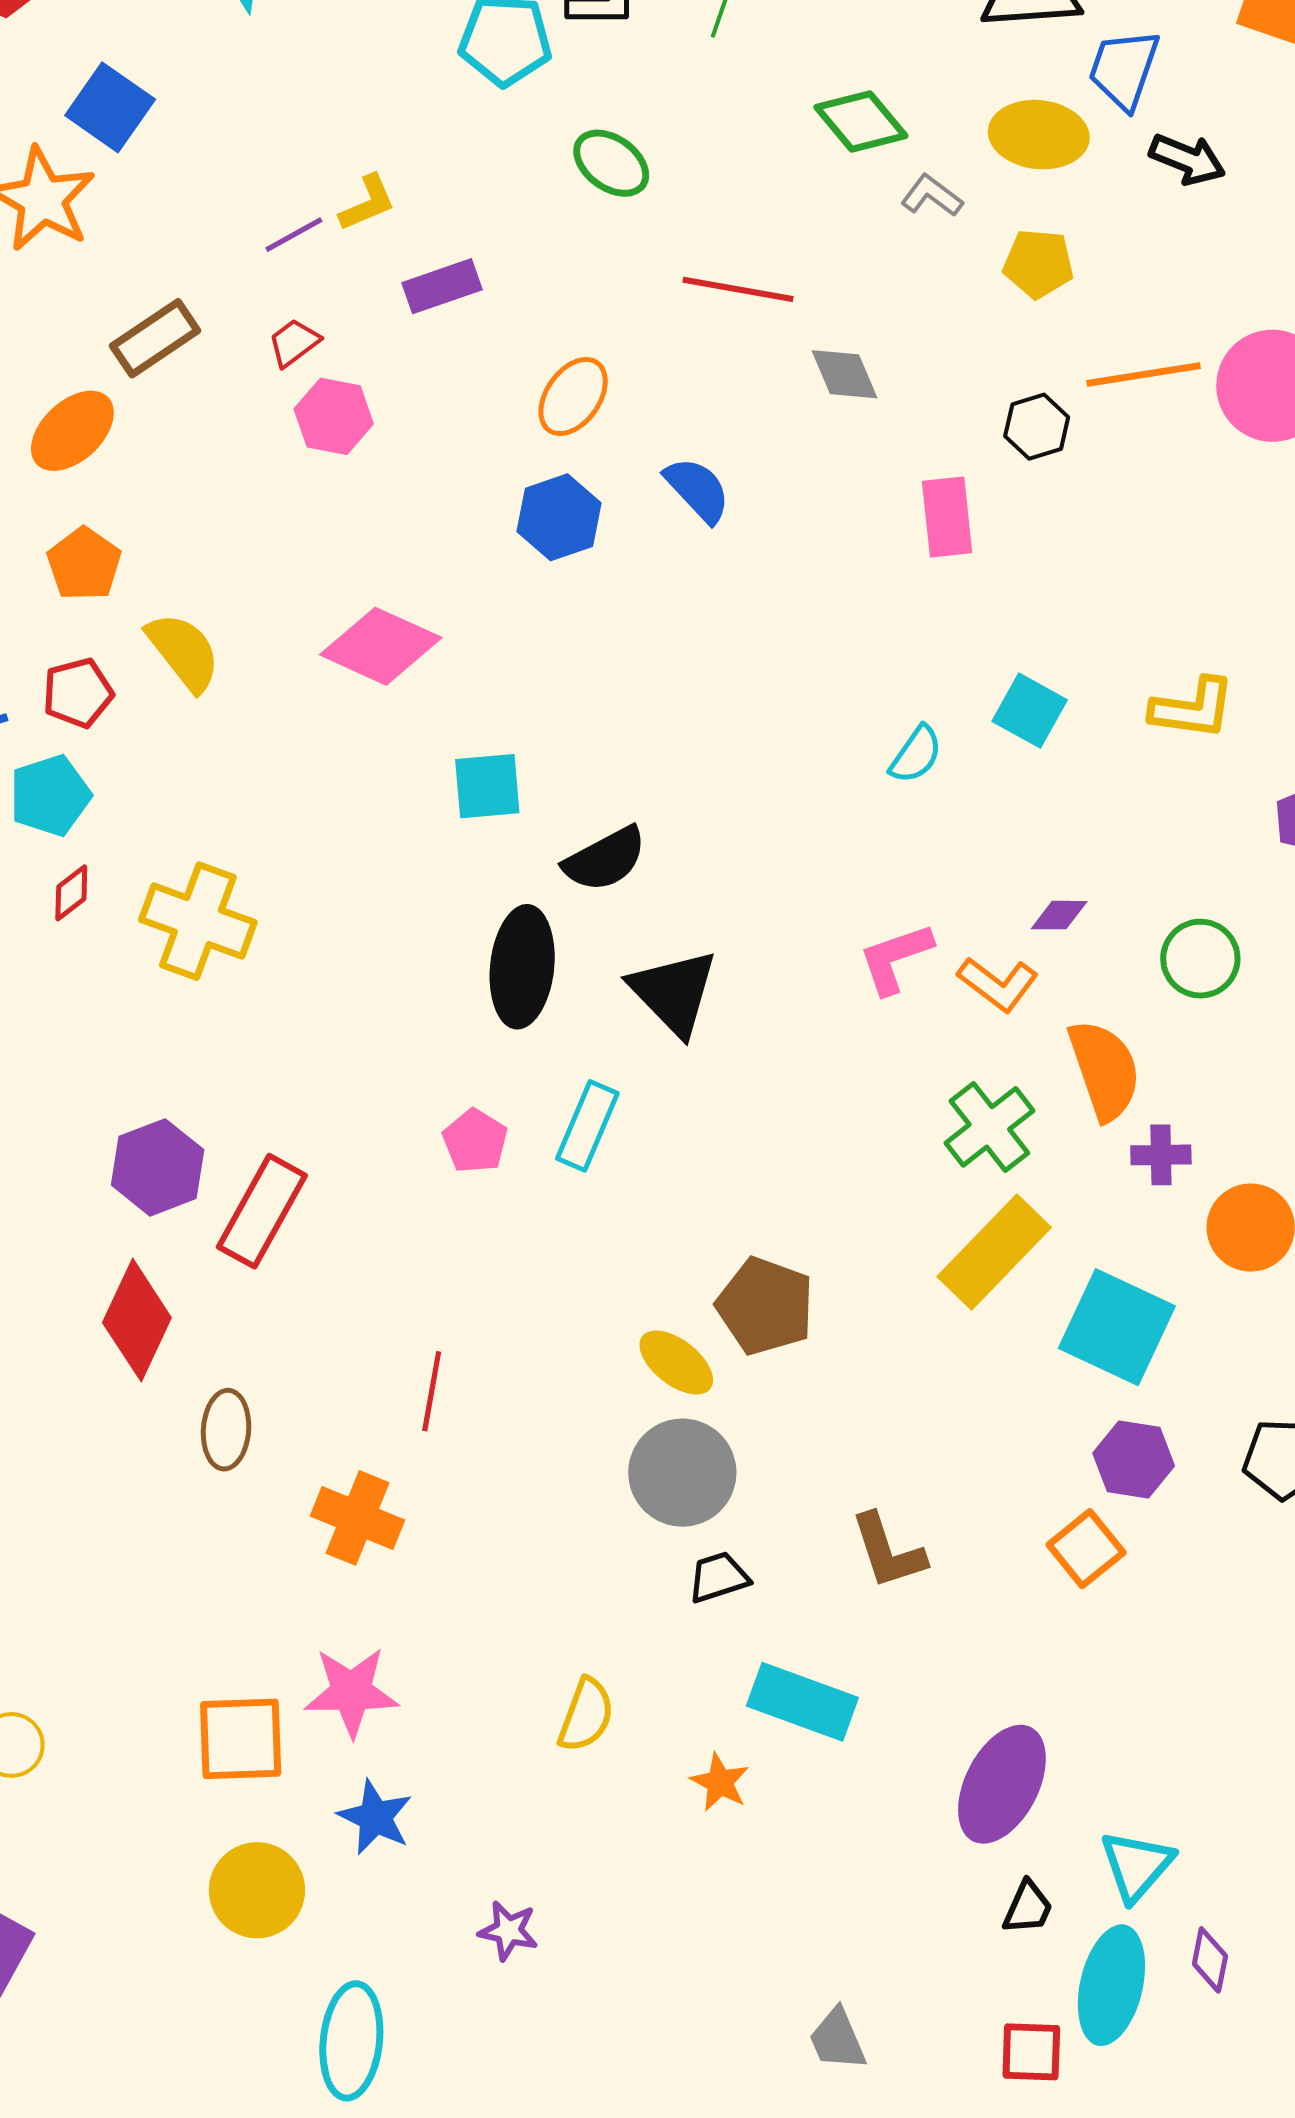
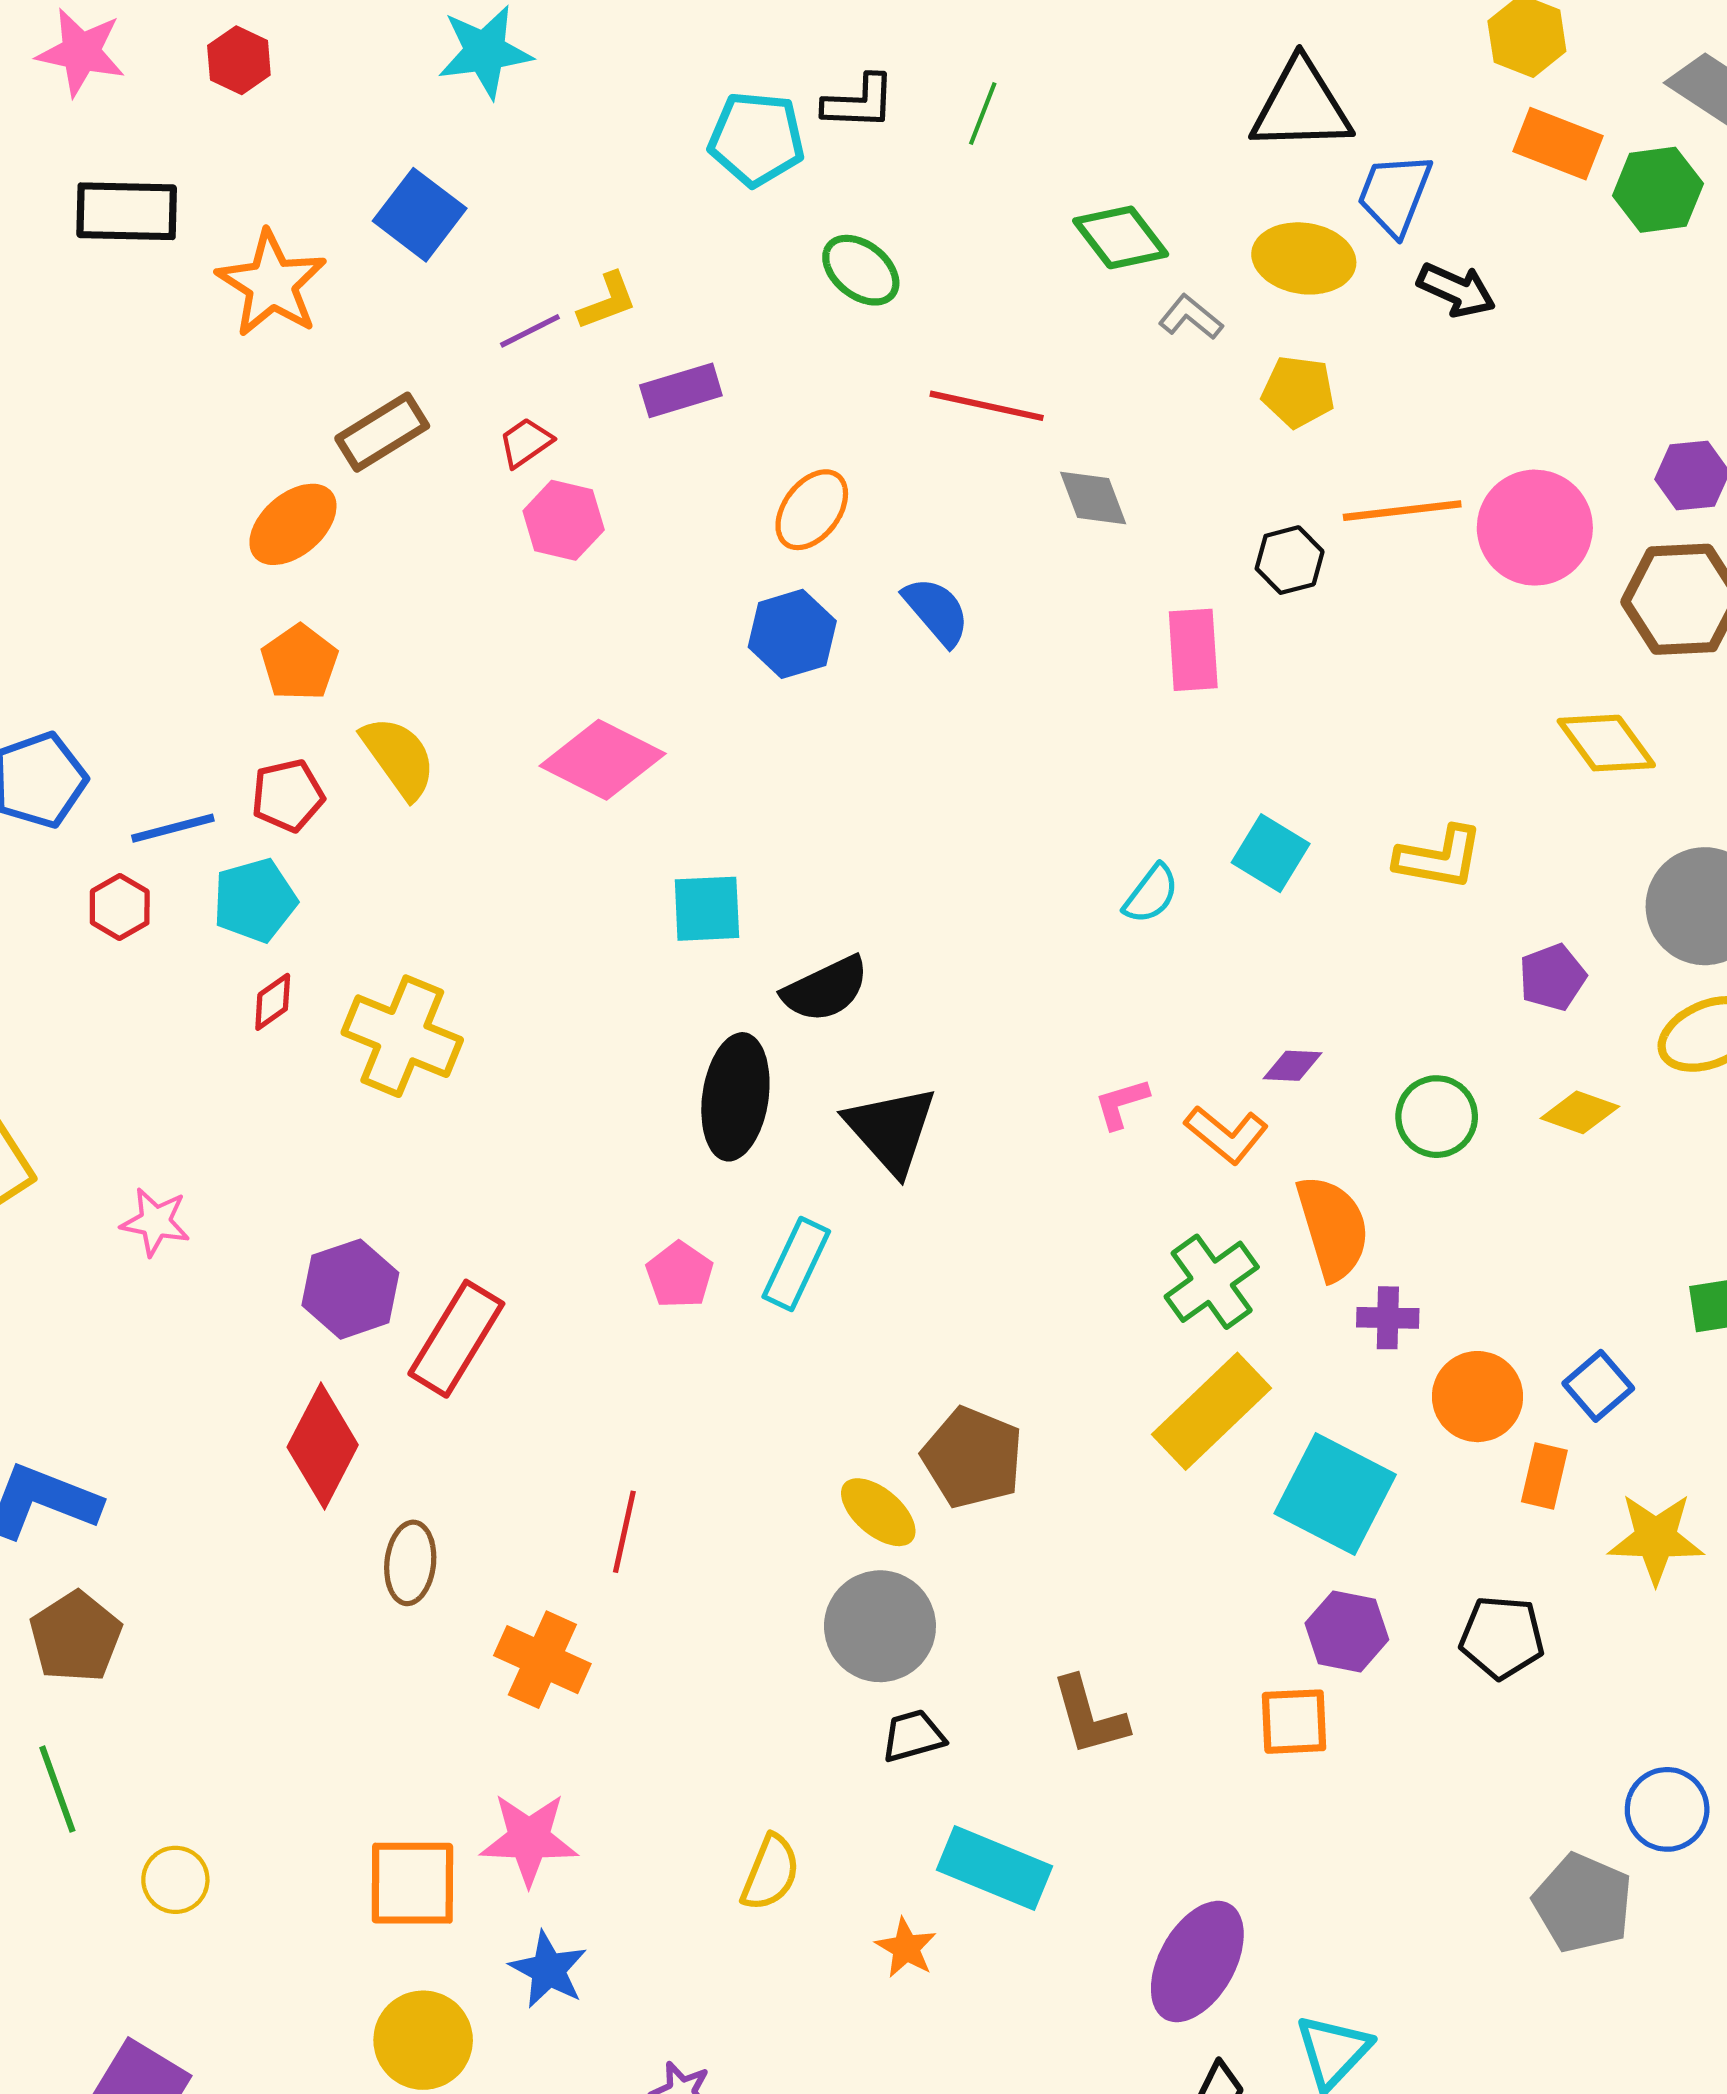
blue square: (110, 107) -> (420, 215), moved
pink L-shape: (895, 958) -> (1121, 1104), size x0.7
orange square: (1086, 1549) -> (1294, 1722), turned 34

